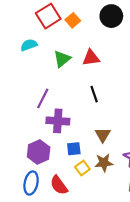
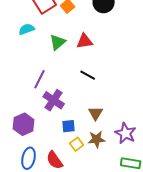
black line: (94, 94) -> (88, 75), turned -42
purple cross: (58, 121) -> (54, 100), turned 30
purple hexagon: (39, 152) -> (24, 124), moved

